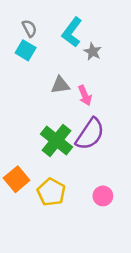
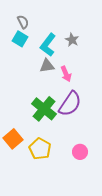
cyan L-shape: (72, 32) -> (48, 45), moved

